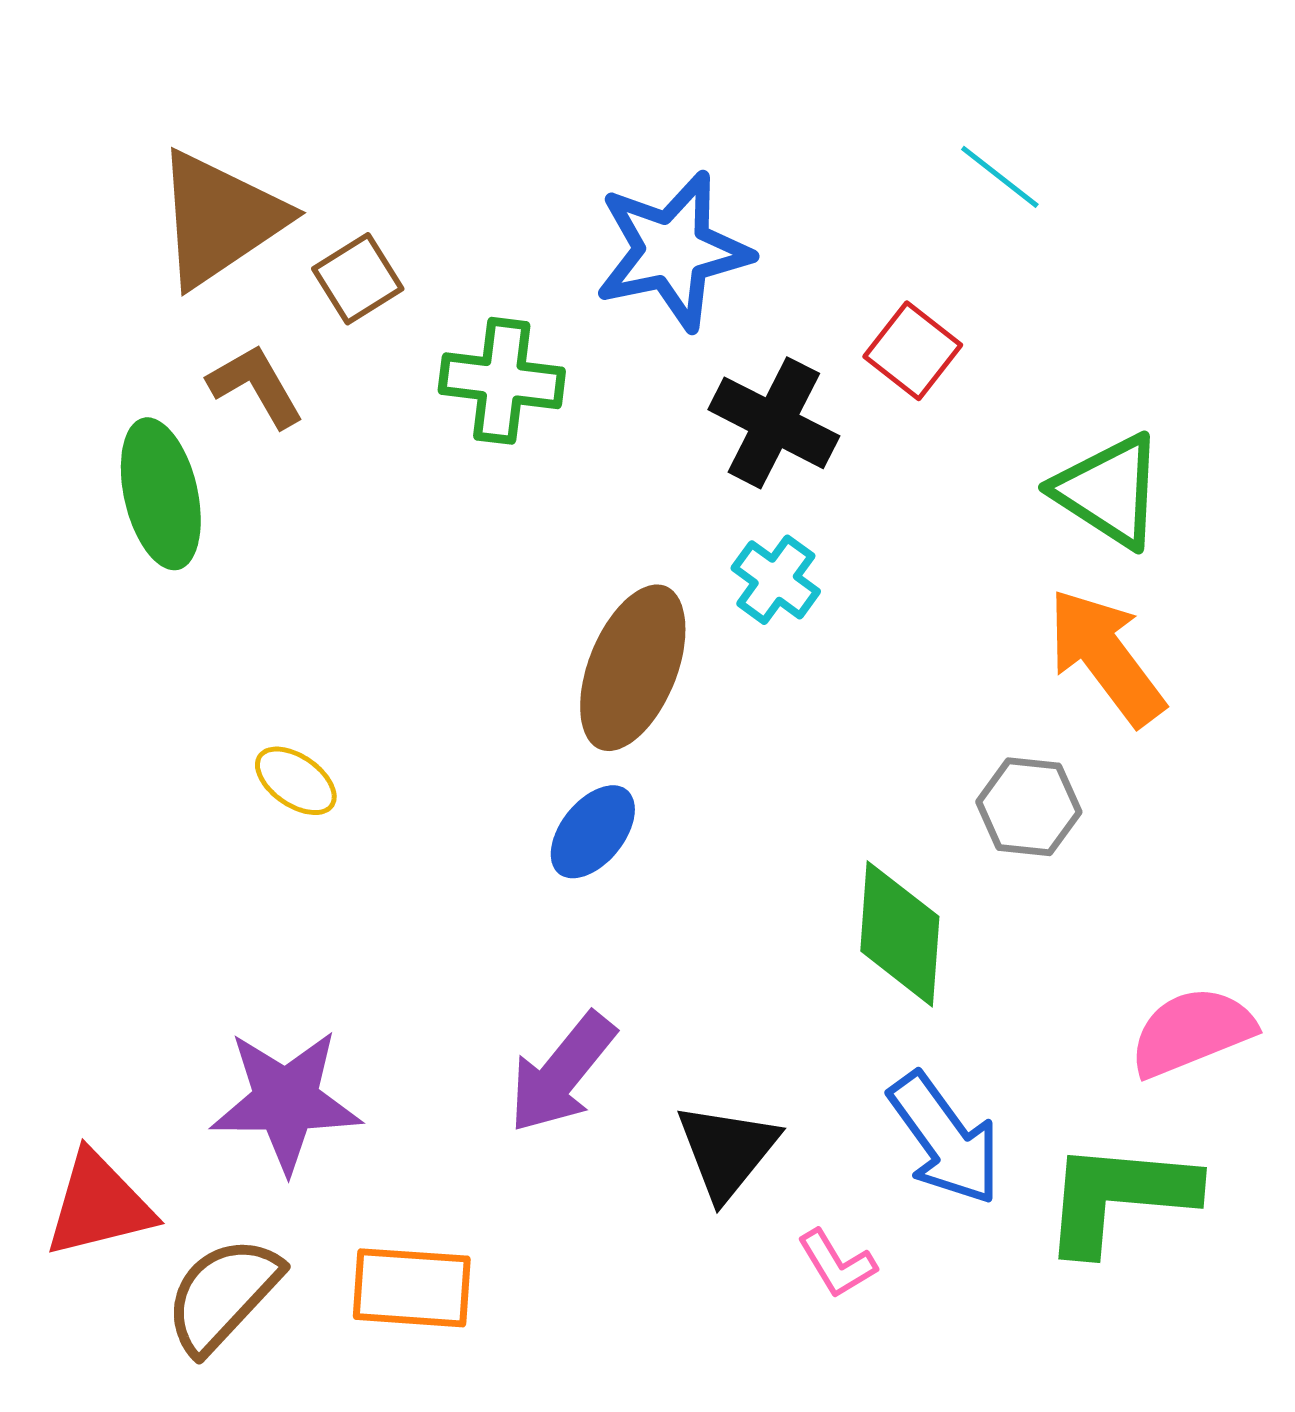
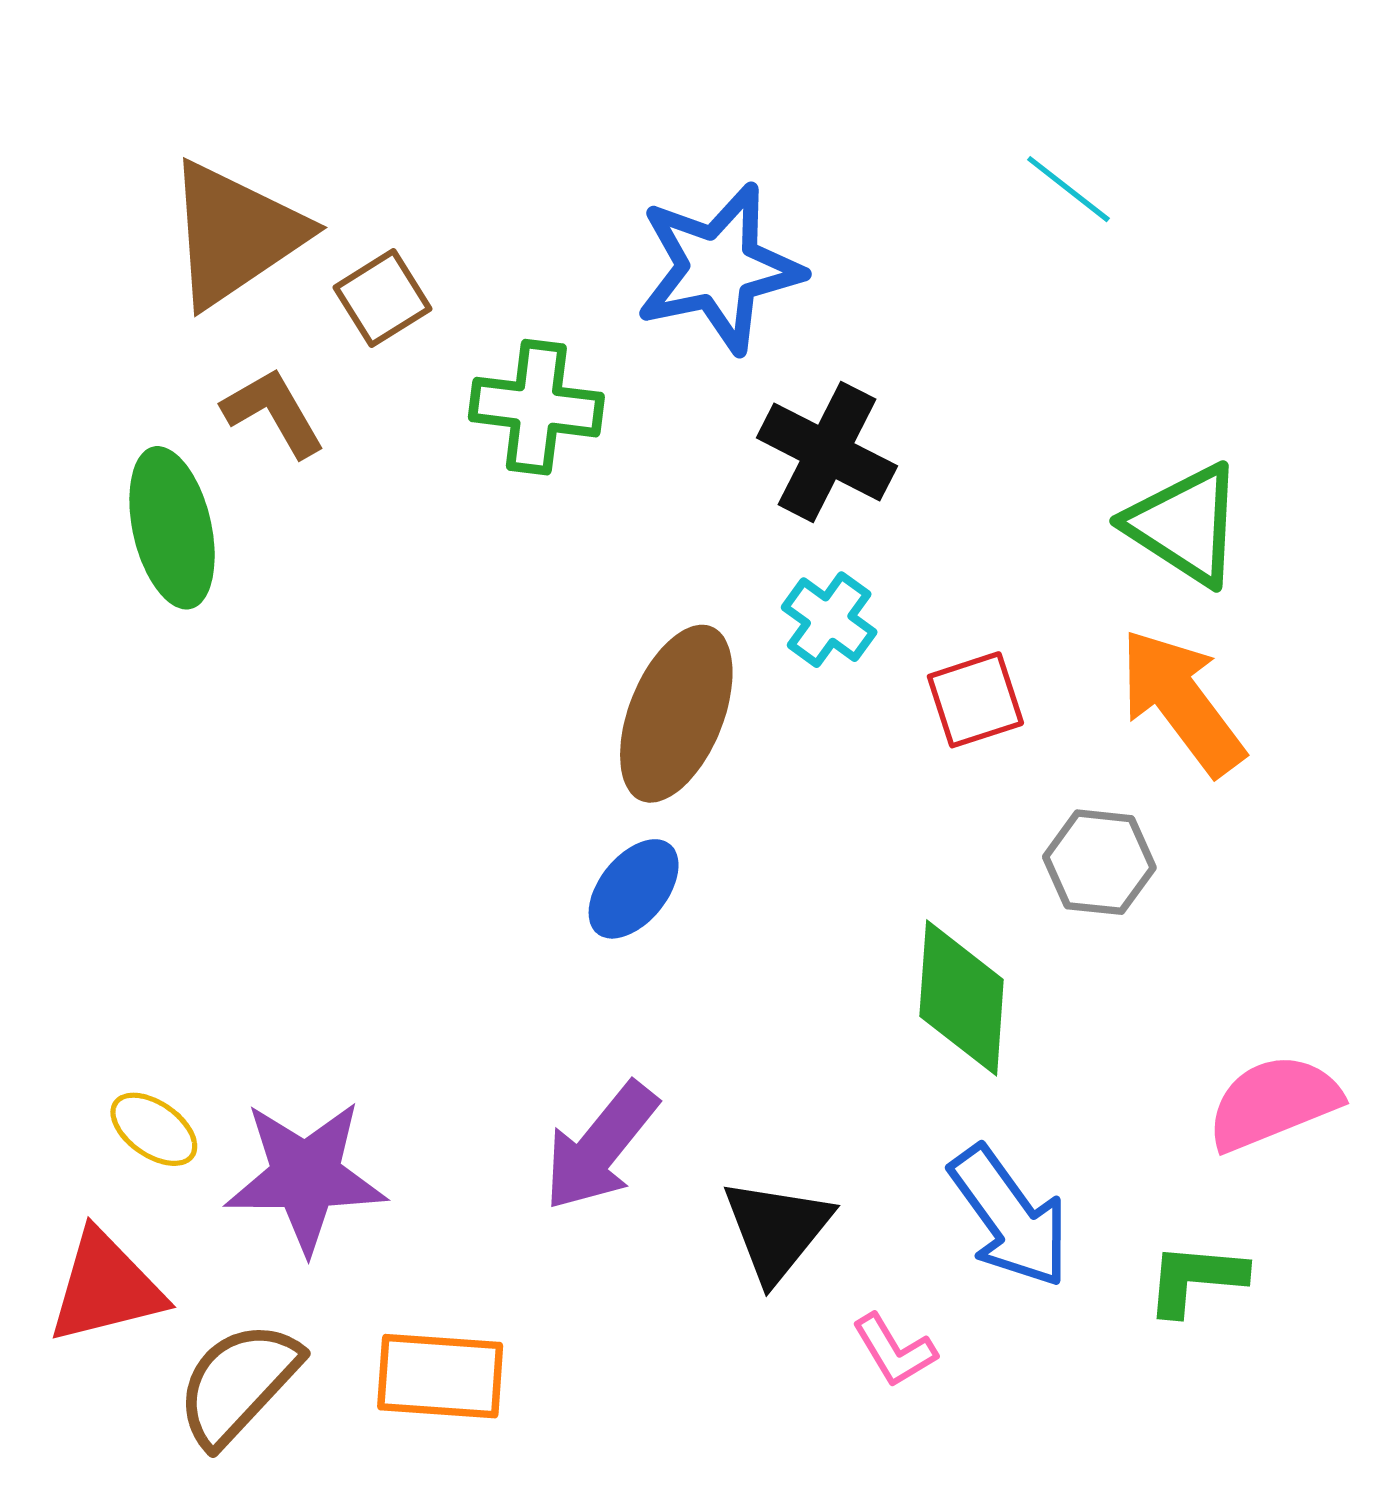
red square: (913, 351) -> (975, 700), moved, turned 34
yellow ellipse: (296, 781) -> (154, 1129), moved
green L-shape: (1119, 1197) -> (1196, 1279), size x0.6

